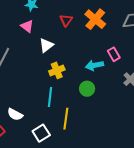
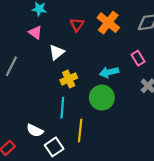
pink rectangle: (114, 54) -> (138, 58), moved
green circle: (87, 89) -> (102, 98), size x1.5
white semicircle: (15, 114) -> (35, 130), moved

